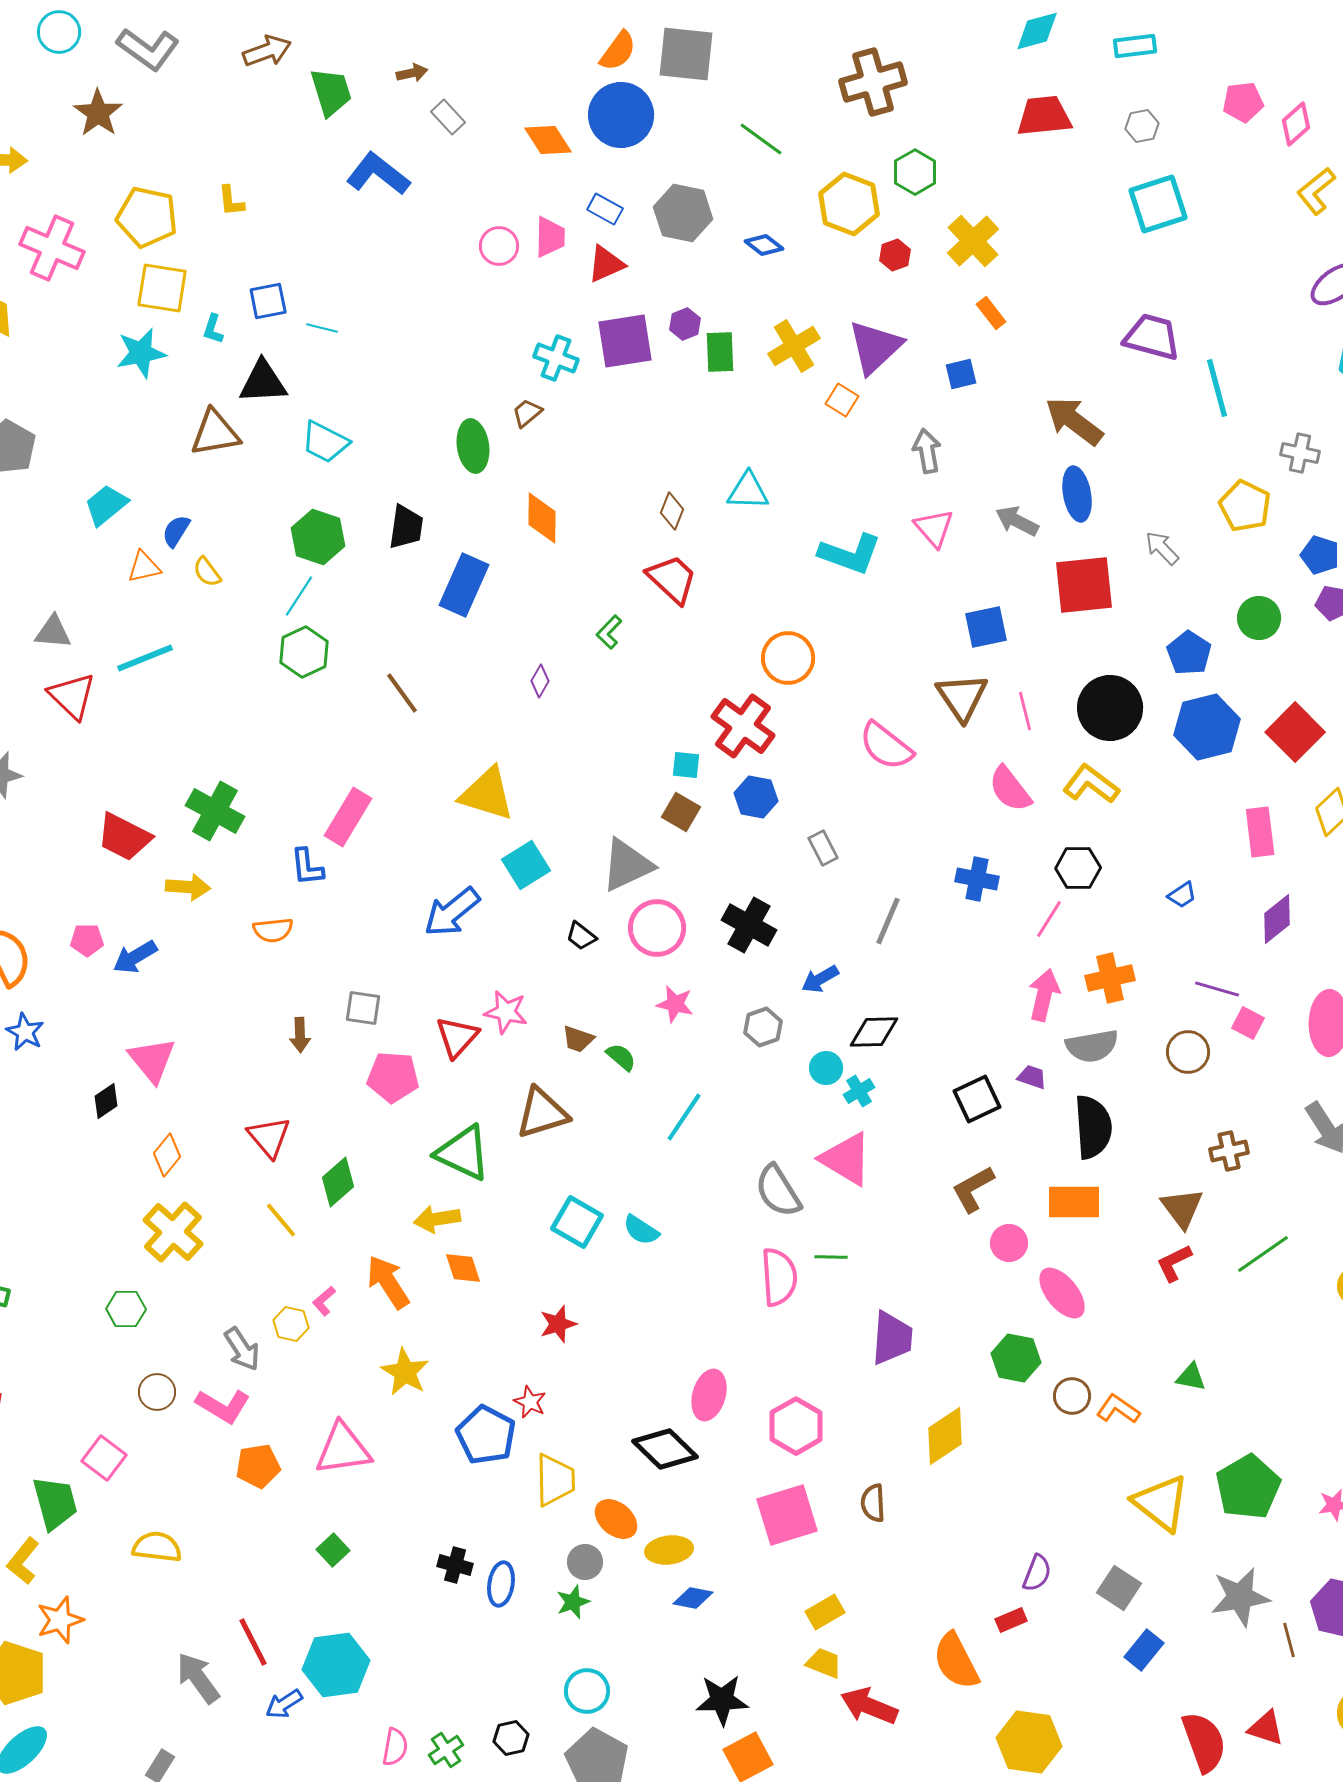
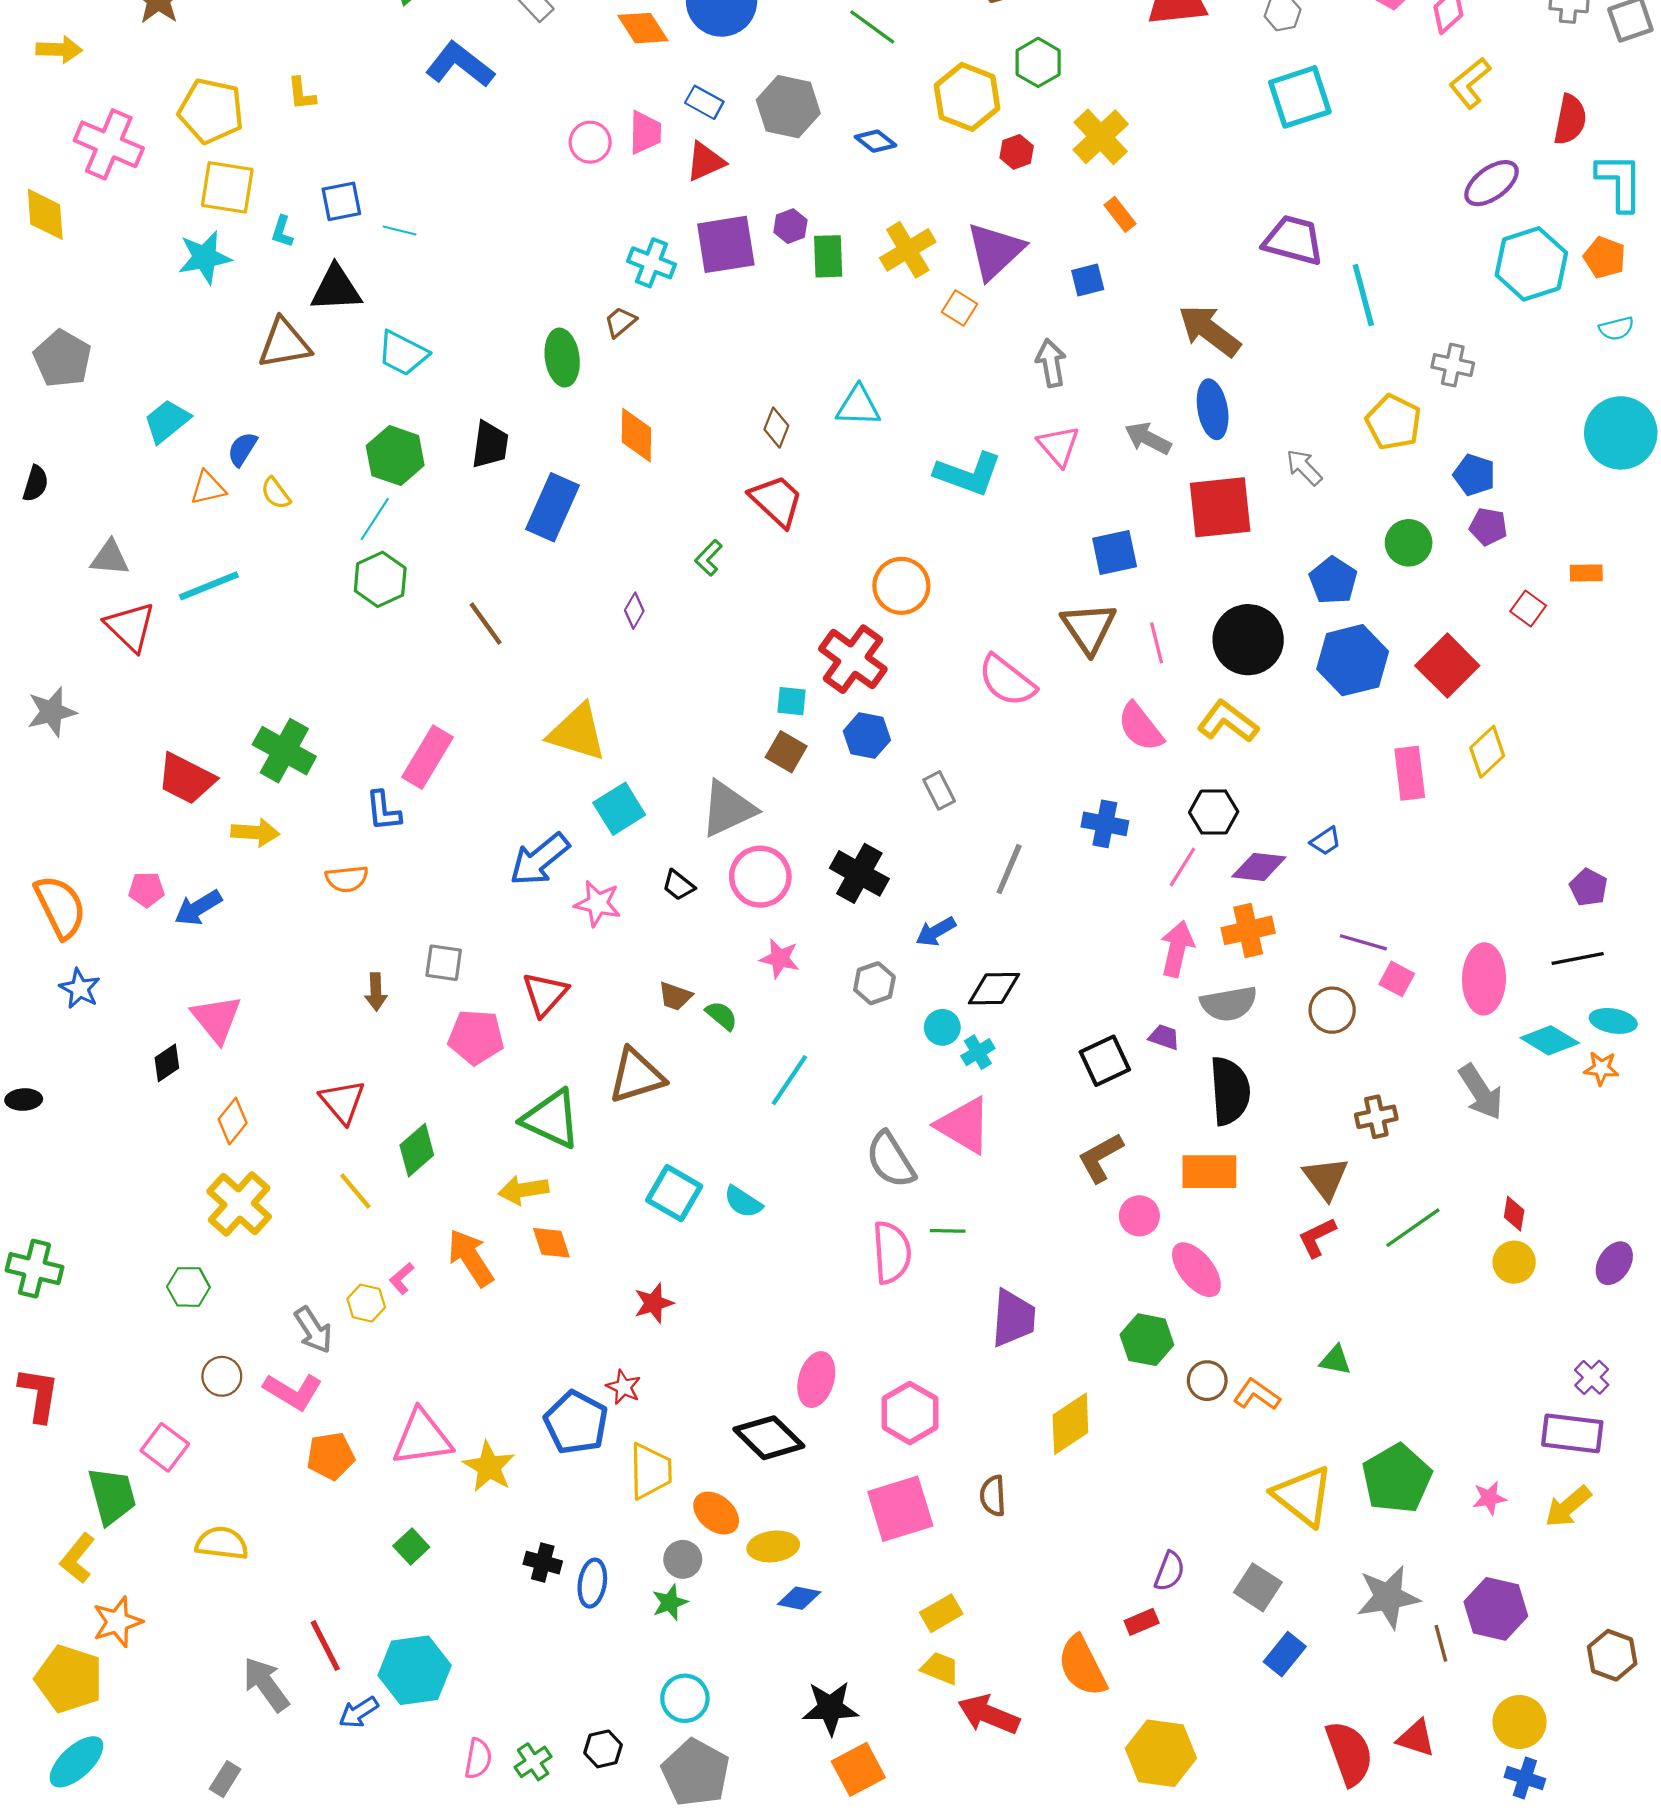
purple diamond: (1277, 919) -> (1259, 867), moved, turned 45
pink star: (506, 1012) -> (598, 904), moved
yellow star: (405, 1372) -> (489, 1467), moved

